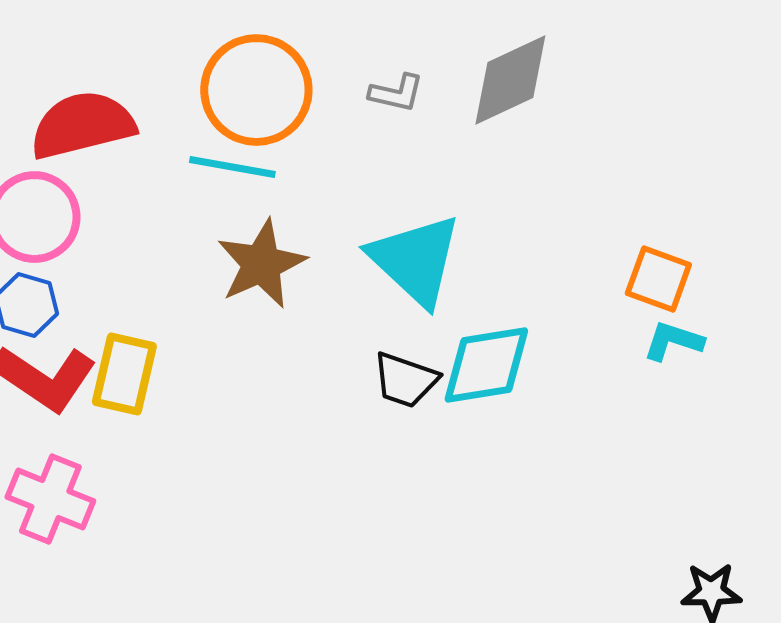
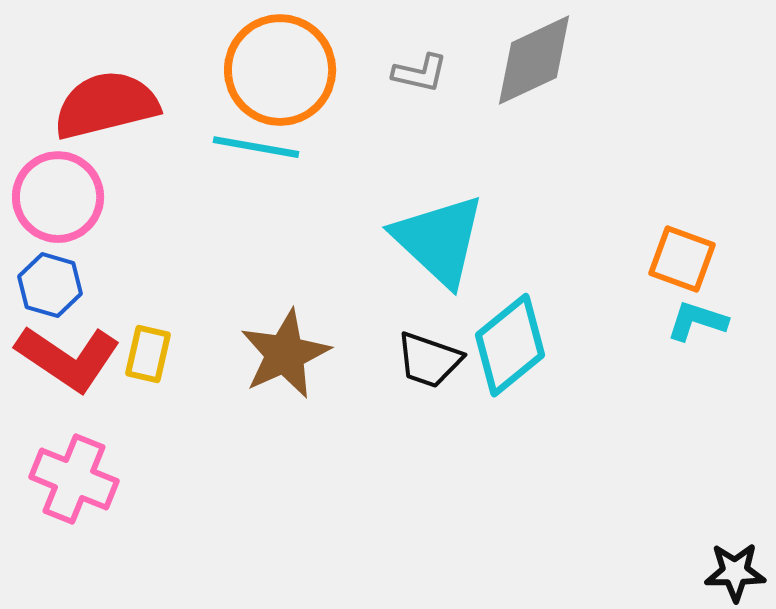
brown star: (261, 264) -> (285, 354), moved
cyan diamond: (486, 365) -> (510, 345), turned -30
yellow rectangle: (124, 374) -> (148, 354), size x0.7

